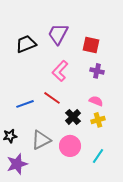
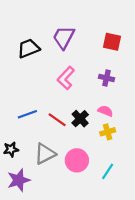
red square: (91, 45) -> (112, 42), moved
red line: (52, 98) -> (57, 120), moved
black cross: (73, 117) -> (80, 119), moved

